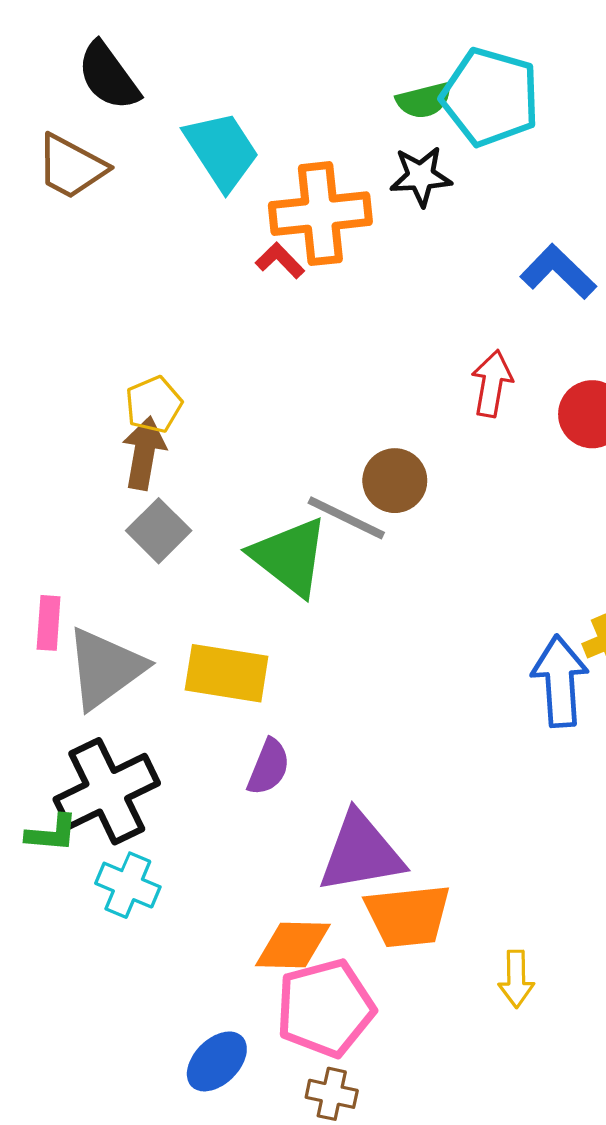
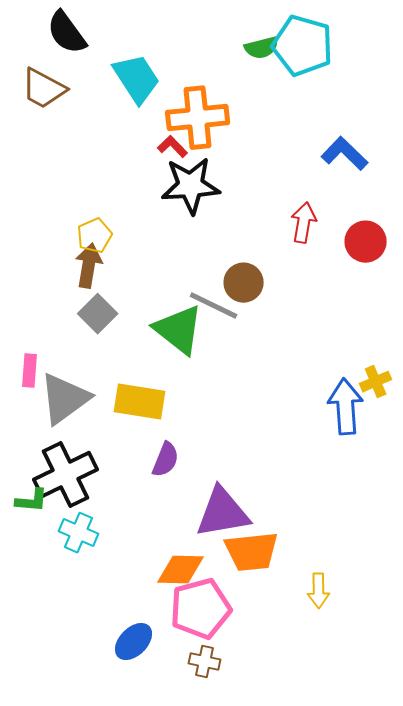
black star: (421, 176) -> (191, 186), moved, size x1.5

